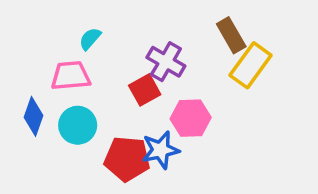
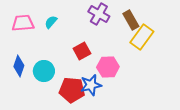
purple cross: (166, 62) -> (99, 14), moved
pink trapezoid: (71, 76) -> (23, 23), moved

